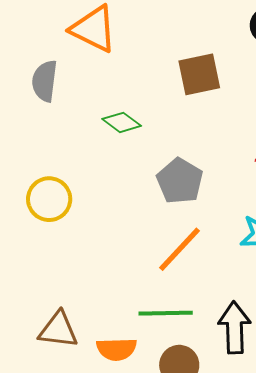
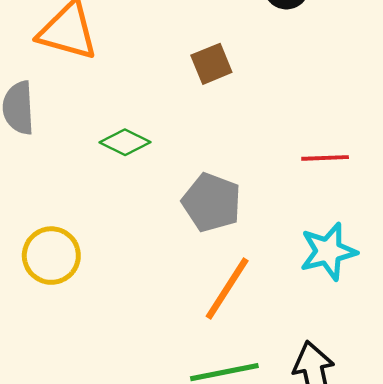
brown square: (199, 74) -> (211, 64), size x0.7

